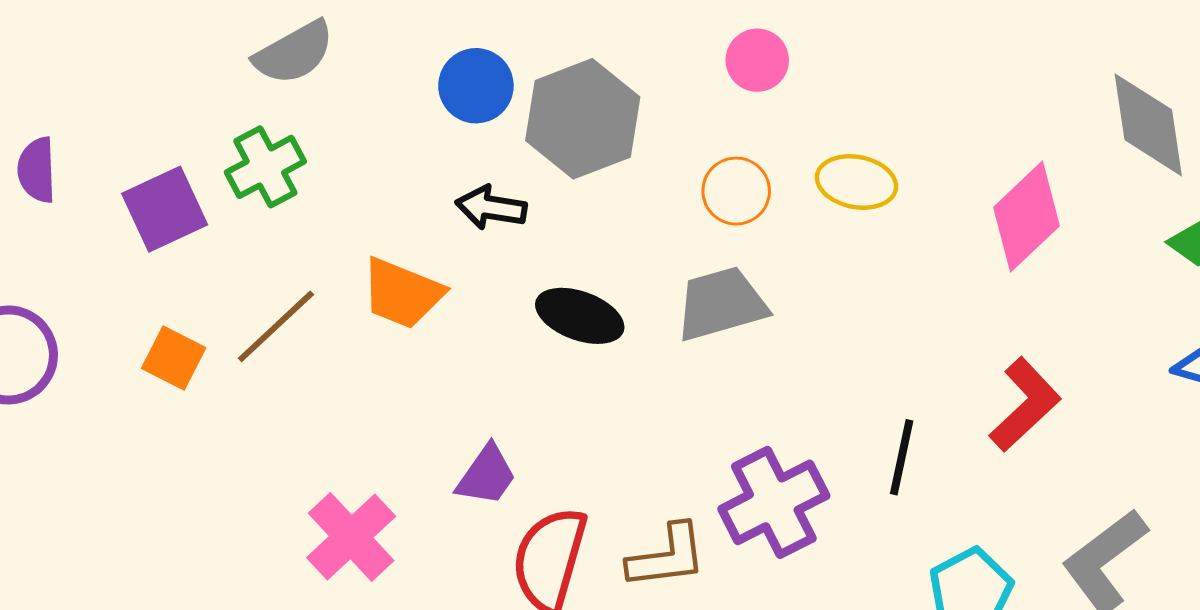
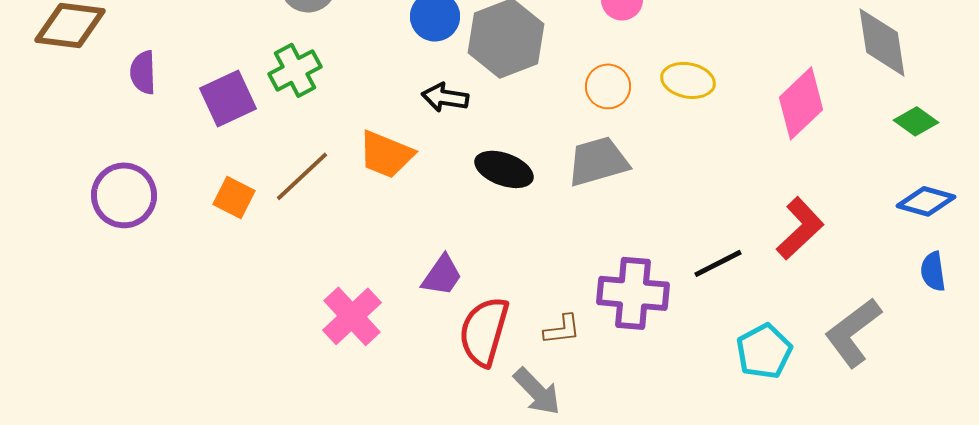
black line: (902, 457) -> (718, 263), turned 51
purple cross: (774, 502) -> (633, 293), turned 32
brown L-shape: (667, 557) -> (562, 329), size x0.7

